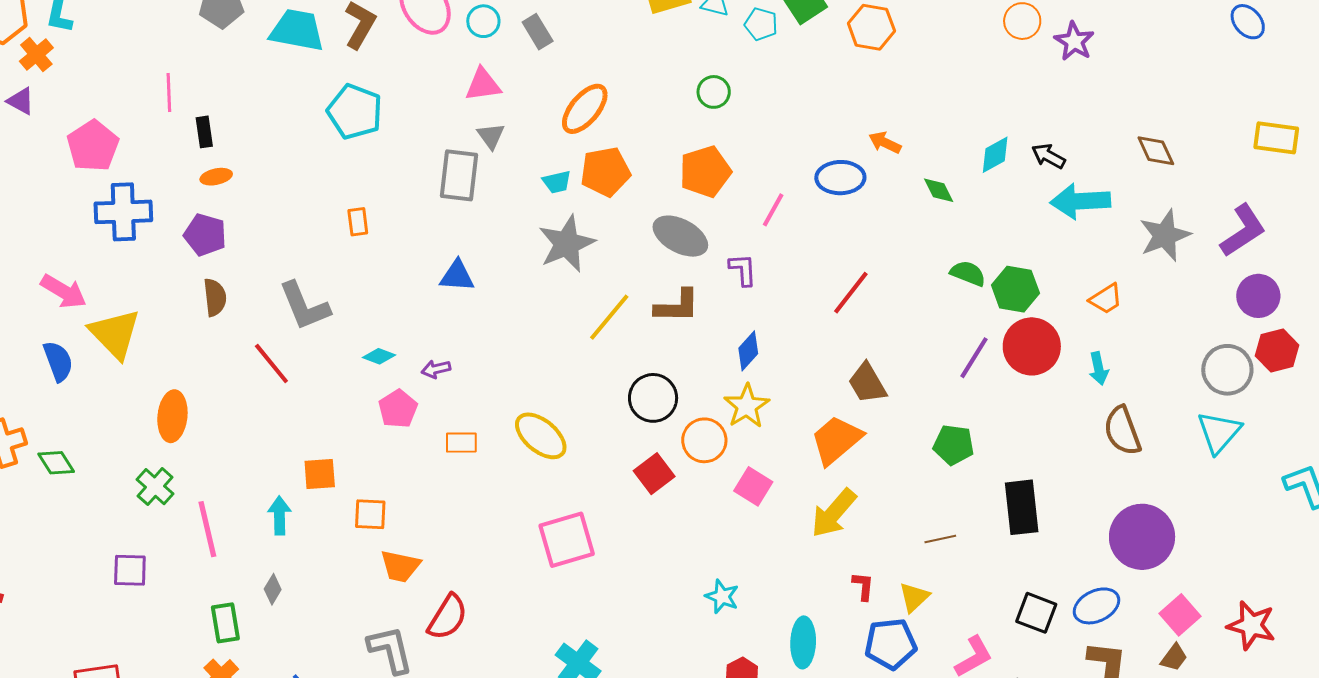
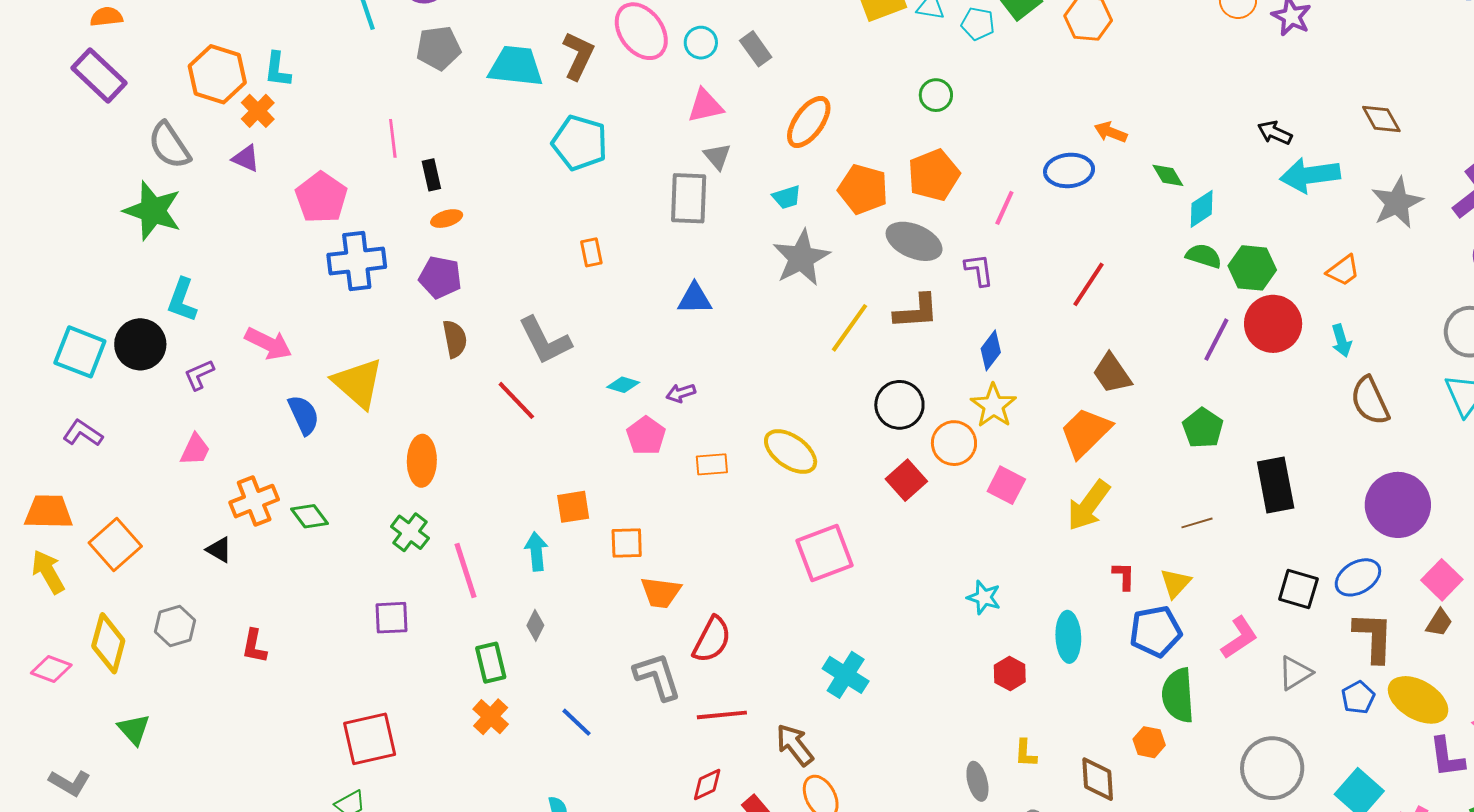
cyan diamond: (995, 155) -> (1202, 209), moved
orange pentagon: (605, 172) -> (863, 189), moved, turned 30
pink arrow: (63, 291) -> (268, 343), moved
green pentagon: (954, 445) -> (1203, 428), turned 30

